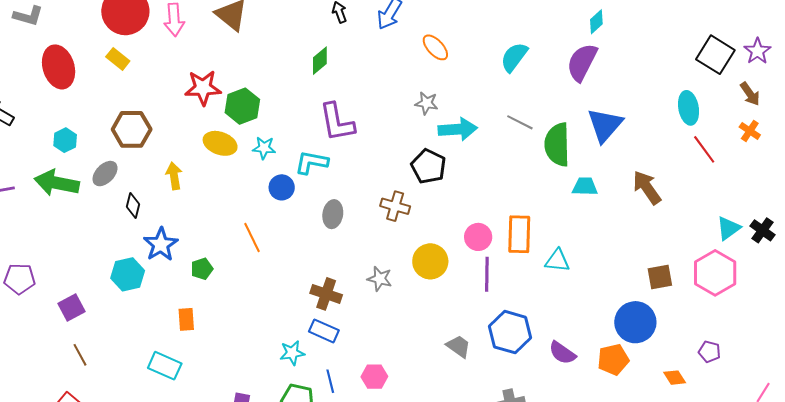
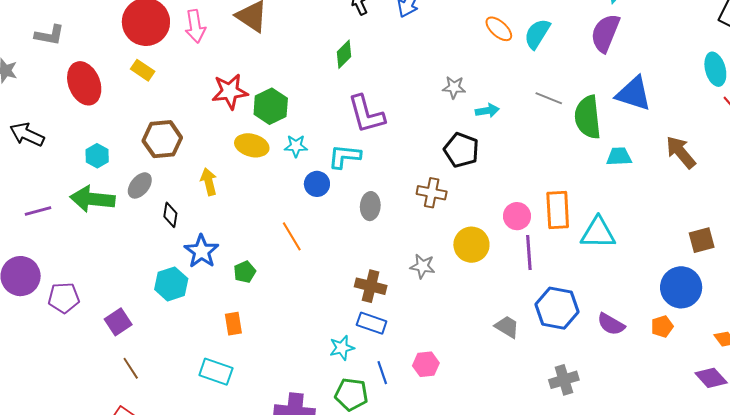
orange ellipse: (435, 47) -> (499, 29), moved
blue triangle: (605, 125) -> (634, 94), turned -48
cyan arrow: (458, 129) -> (487, 111), size x0.6
cyan triangle: (557, 261) -> (598, 233), size x1.4
orange pentagon: (613, 360) -> (662, 326), size x0.7

